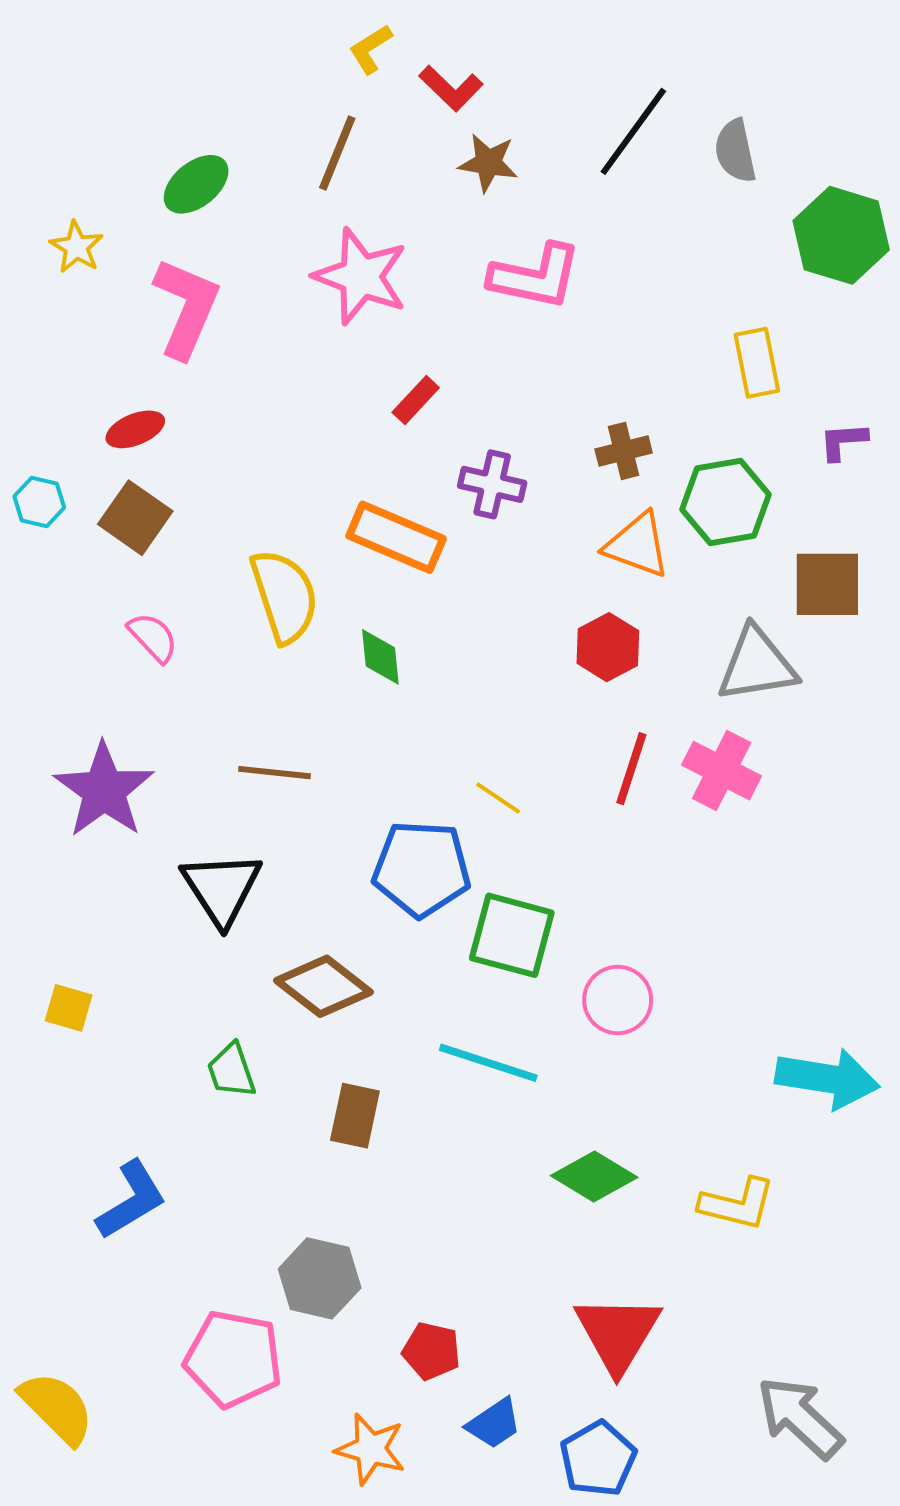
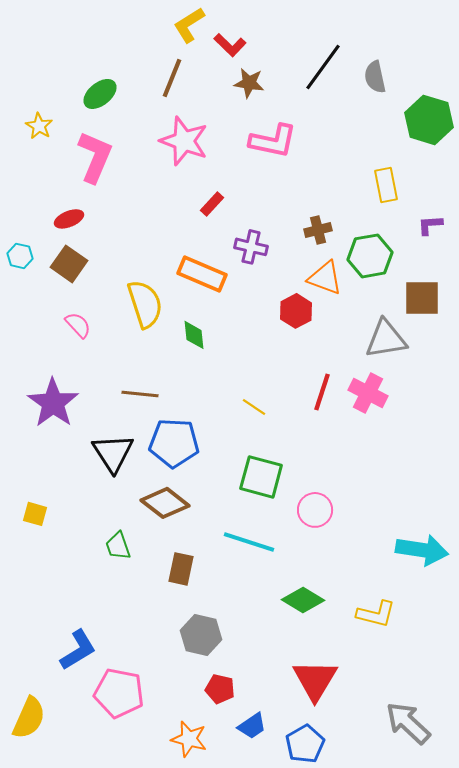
yellow L-shape: (371, 49) -> (189, 25), size x1.4
red hexagon: (608, 647) -> (296, 311), moved
blue pentagon: (422, 869) -> (174, 443), moved
blue L-shape: (131, 1200) -> (78, 650), moved
gray hexagon: (320, 1278) -> (201, 635), moved
yellow semicircle: (57, 1408) -> (29, 718), turned 69

